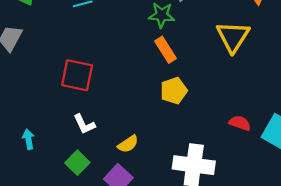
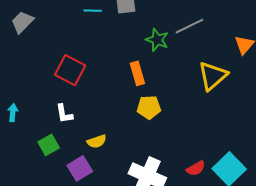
orange rectangle: (166, 50) -> (137, 73), moved
red semicircle: (240, 123) -> (196, 168), moved, turned 114

